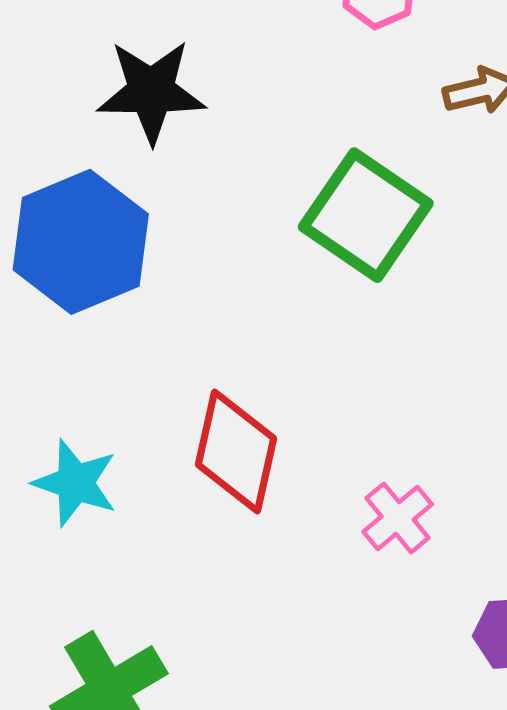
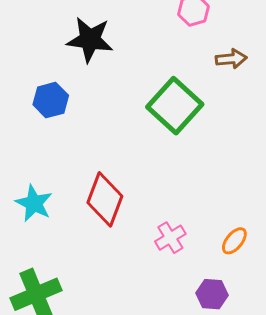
blue hexagon: (81, 242) -> (51, 100), size x0.6

